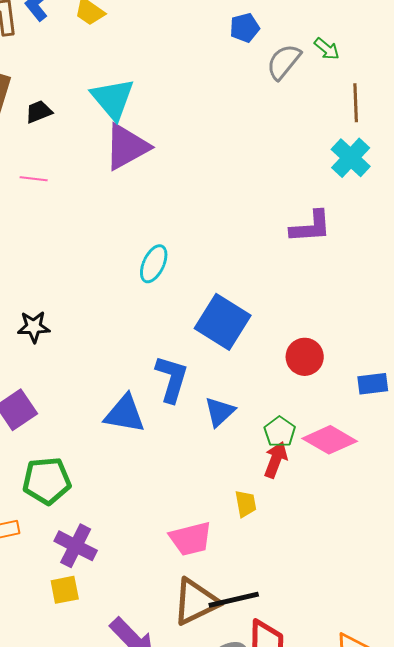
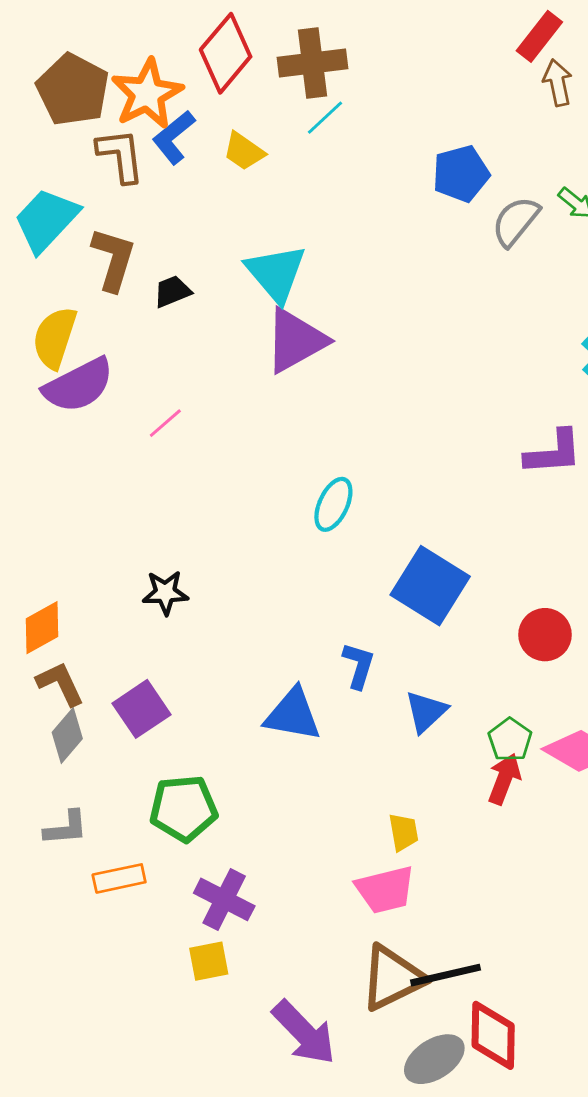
blue pentagon: (245, 28) -> (461, 174), size x1.4
pink line: (34, 179) -> (165, 423), moved, turned -48
blue L-shape: (172, 379) -> (359, 665), size x0.7
yellow trapezoid: (246, 504) -> (403, 832), moved

